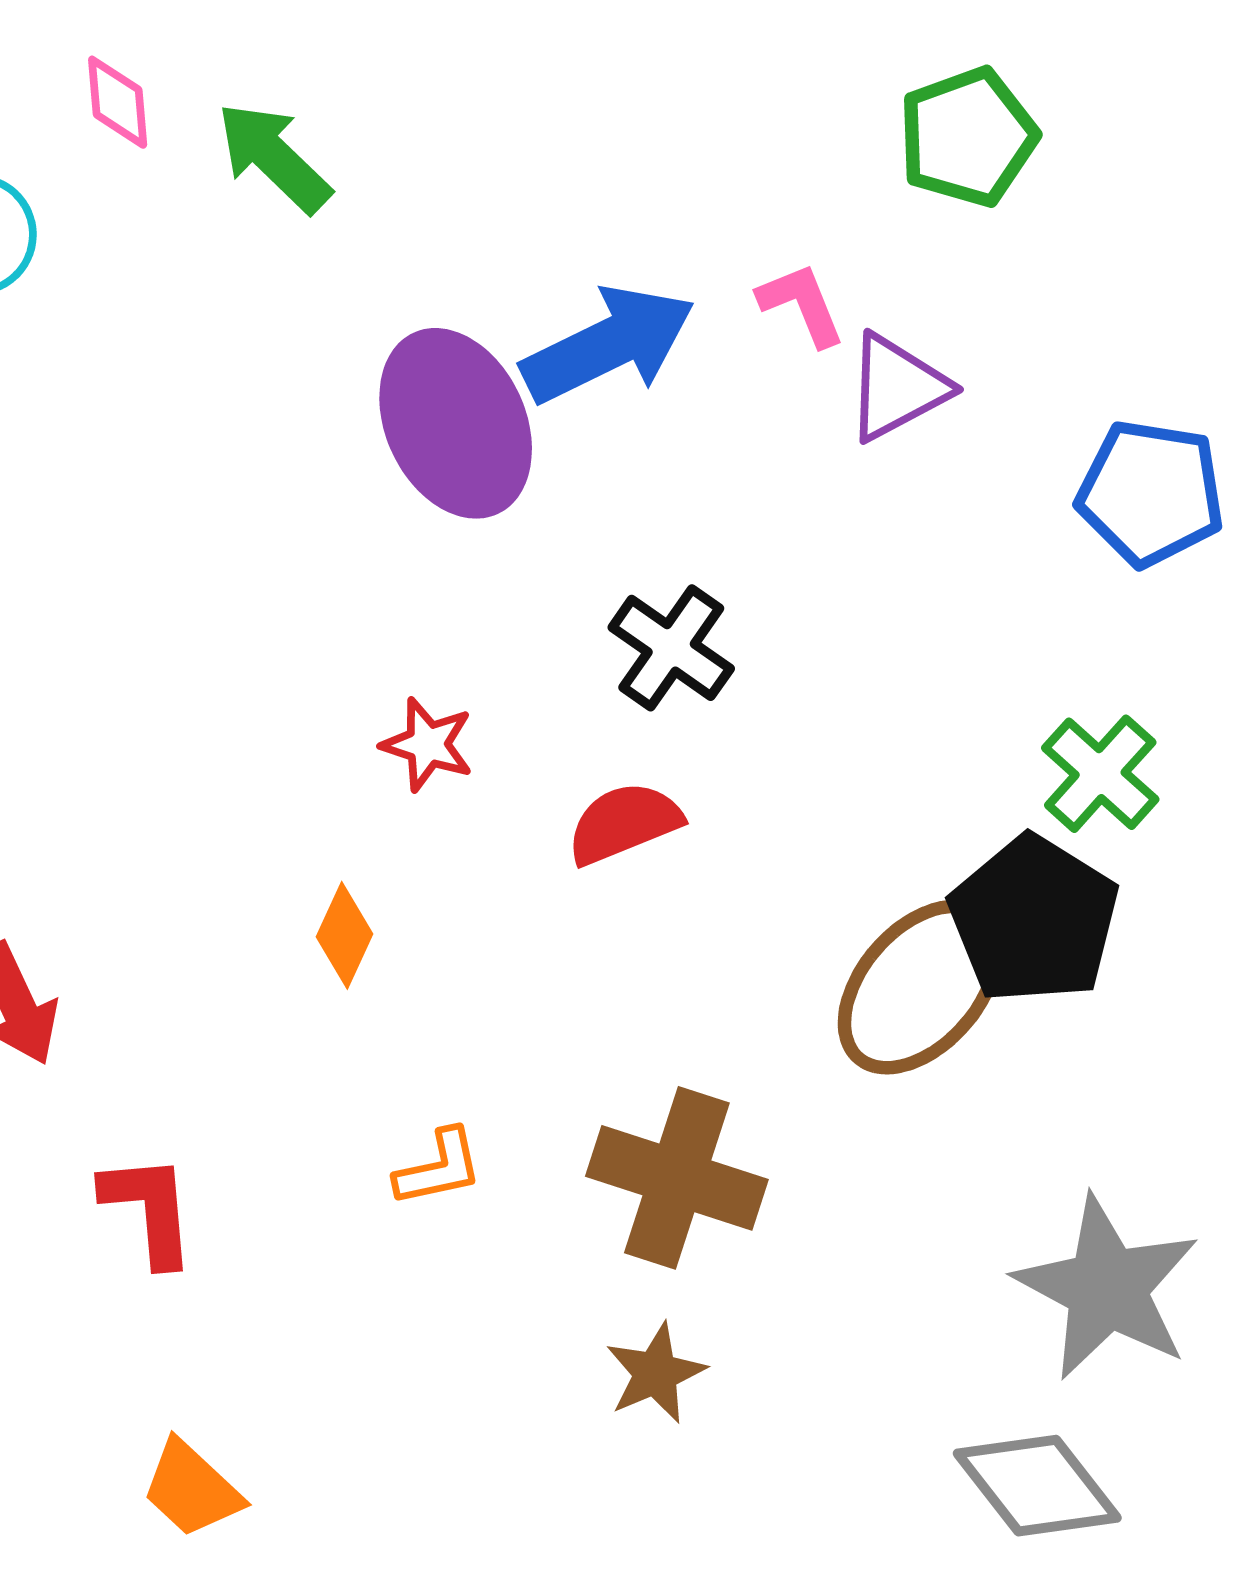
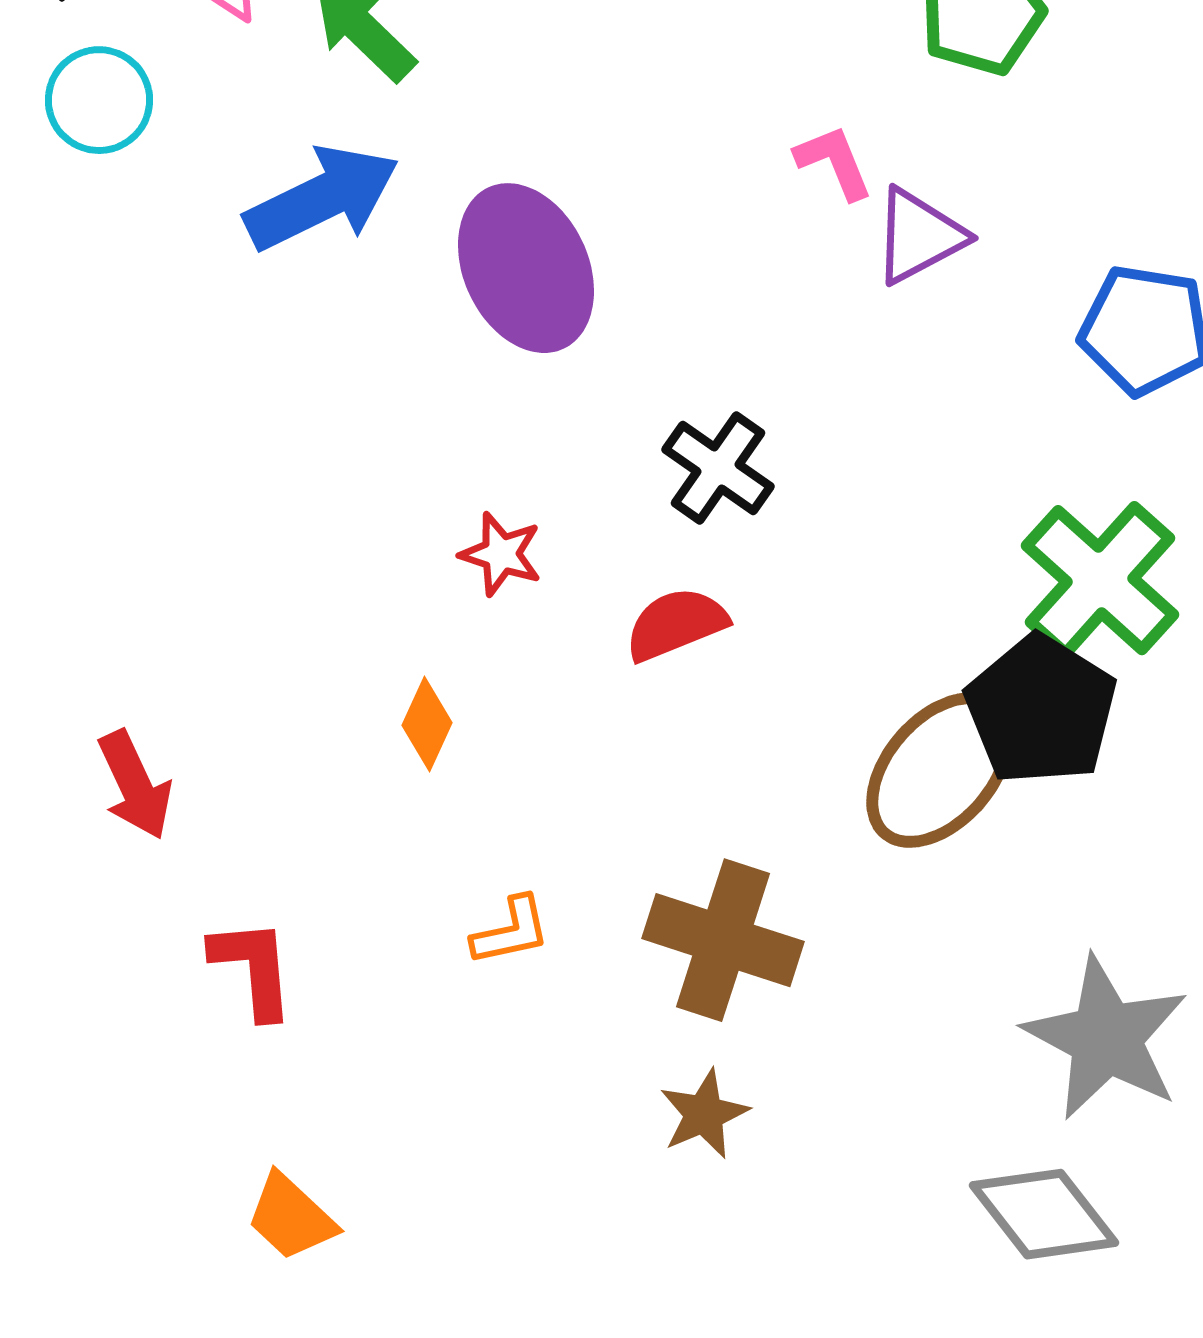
blue arrow: (608, 345) -> (322, 198), moved
green cross: (1100, 774) -> (1100, 580), size x1.5

